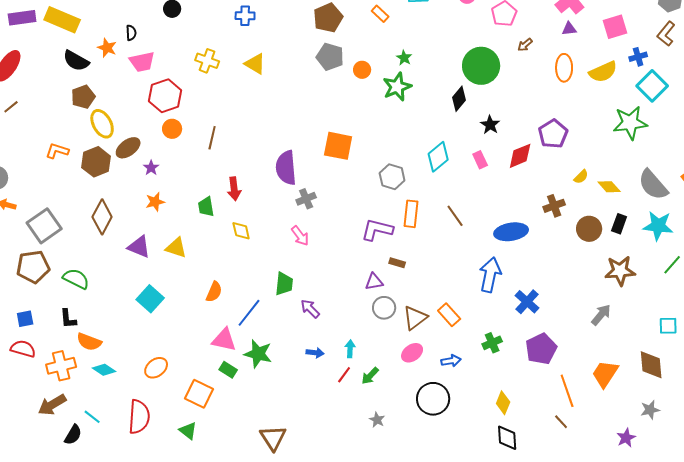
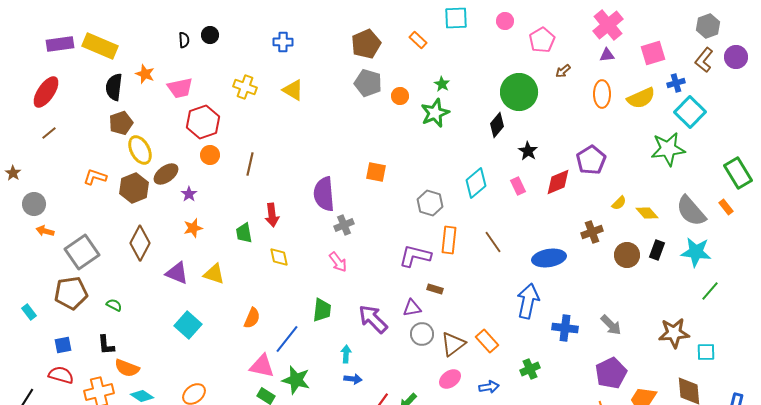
black semicircle: (131, 33) -> (184, 40), moved
black semicircle: (76, 61) -> (114, 87), turned 68
orange square: (338, 146) -> (376, 172), size x0.7
brown star: (620, 271) -> (674, 333), moved
green semicircle: (76, 279) -> (114, 305), size x0.6
blue cross: (527, 302) -> (565, 328), turned -35
purple arrow: (310, 309) -> (373, 319), moved, size x1.5
gray arrow: (601, 315) -> (611, 325), moved, turned 95
cyan arrow: (350, 349) -> (346, 354), moved
purple pentagon: (541, 349) -> (611, 373), moved

